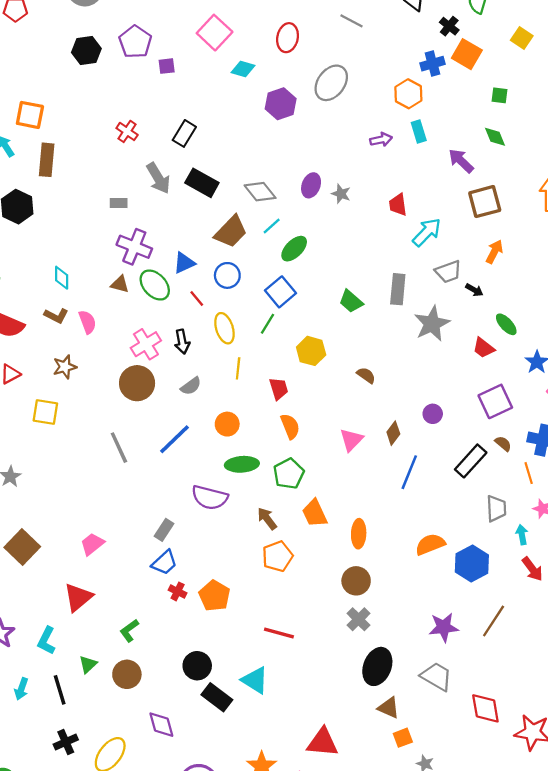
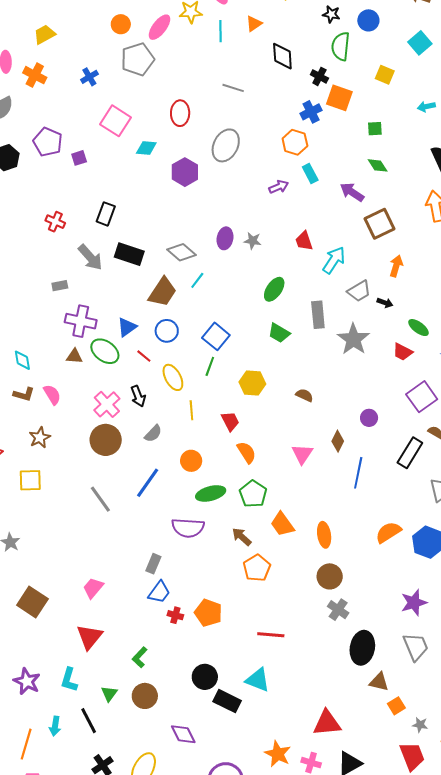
green ellipse: (294, 249) -> (274, 289), moved
gray trapezoid: (436, 676) -> (416, 647), turned 48

